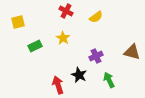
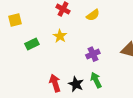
black star: (79, 75) -> (76, 84), moved
green arrow: (109, 80) -> (96, 80), moved

